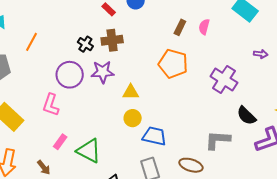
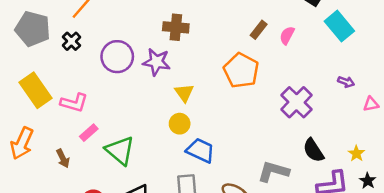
black cross: (85, 44) -> (71, 41), moved
yellow triangle: (131, 92) -> (184, 93), turned 42
pink L-shape: (51, 105) -> (74, 103), moved, turned -105

